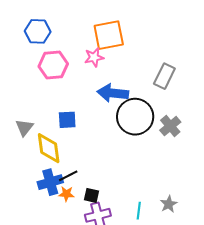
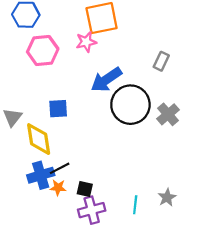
gray rectangle: (164, 76) -> (161, 61), size x0.7
blue arrow: (113, 93) -> (106, 80), turned -40

